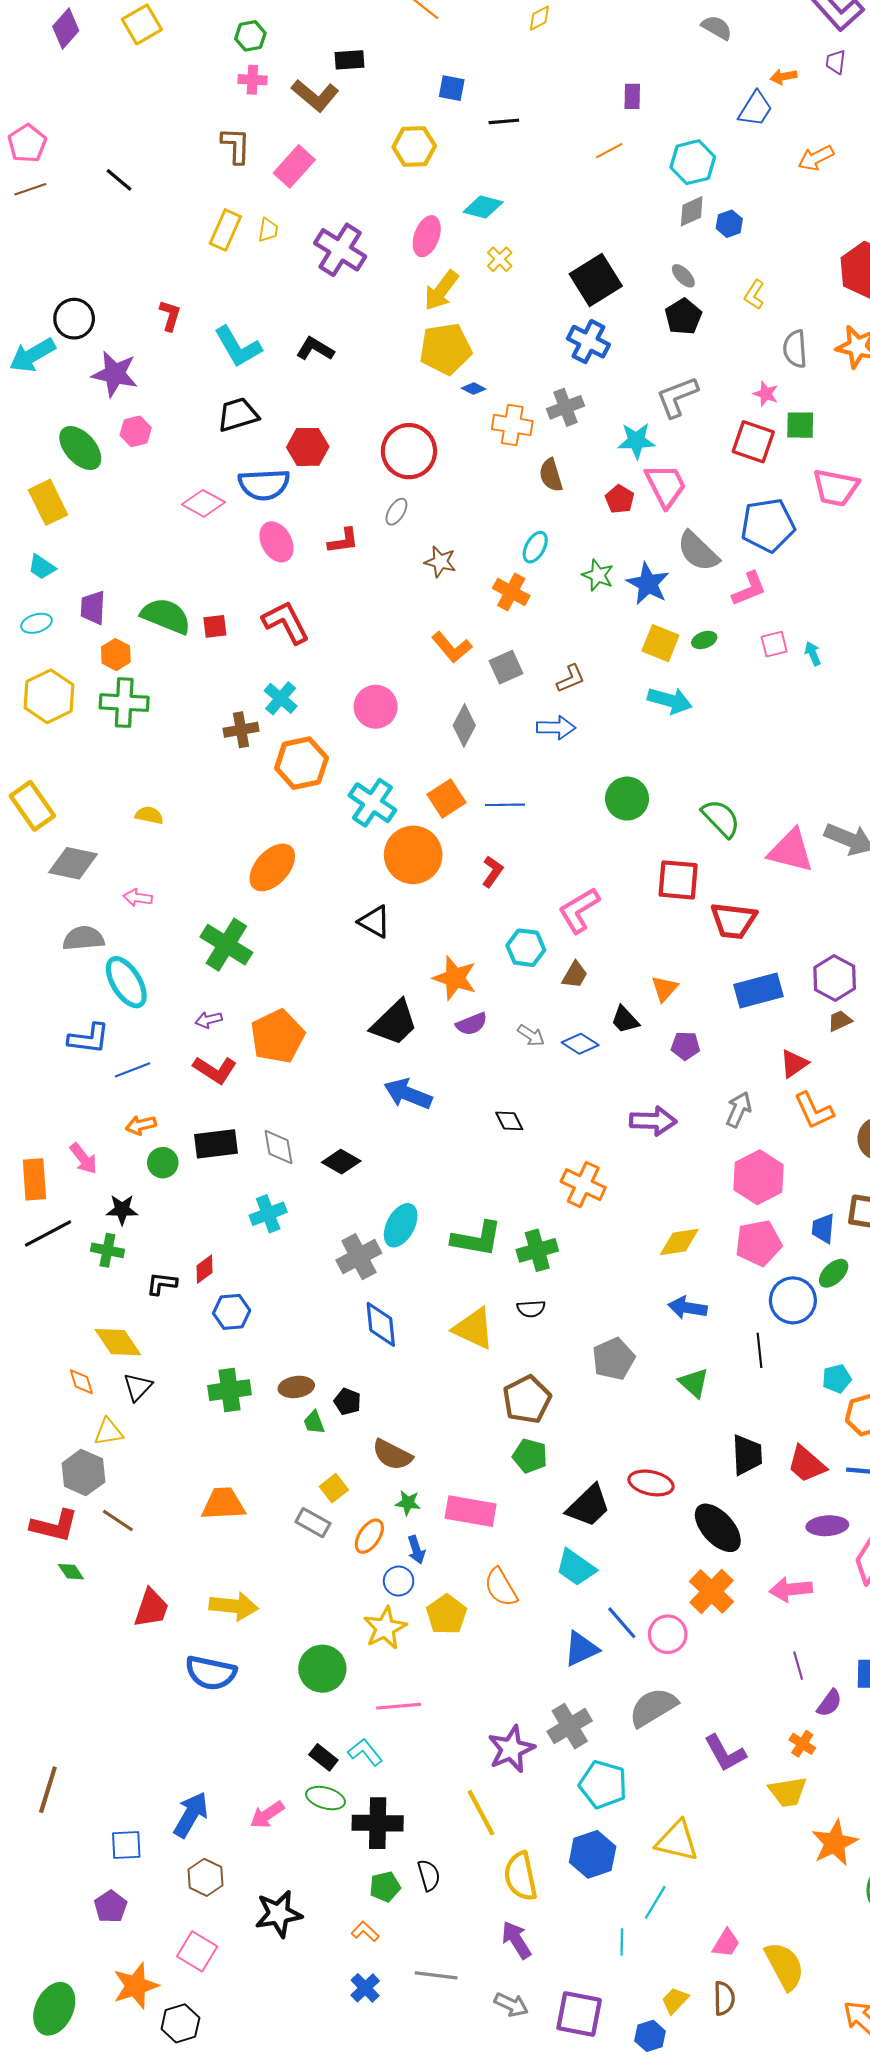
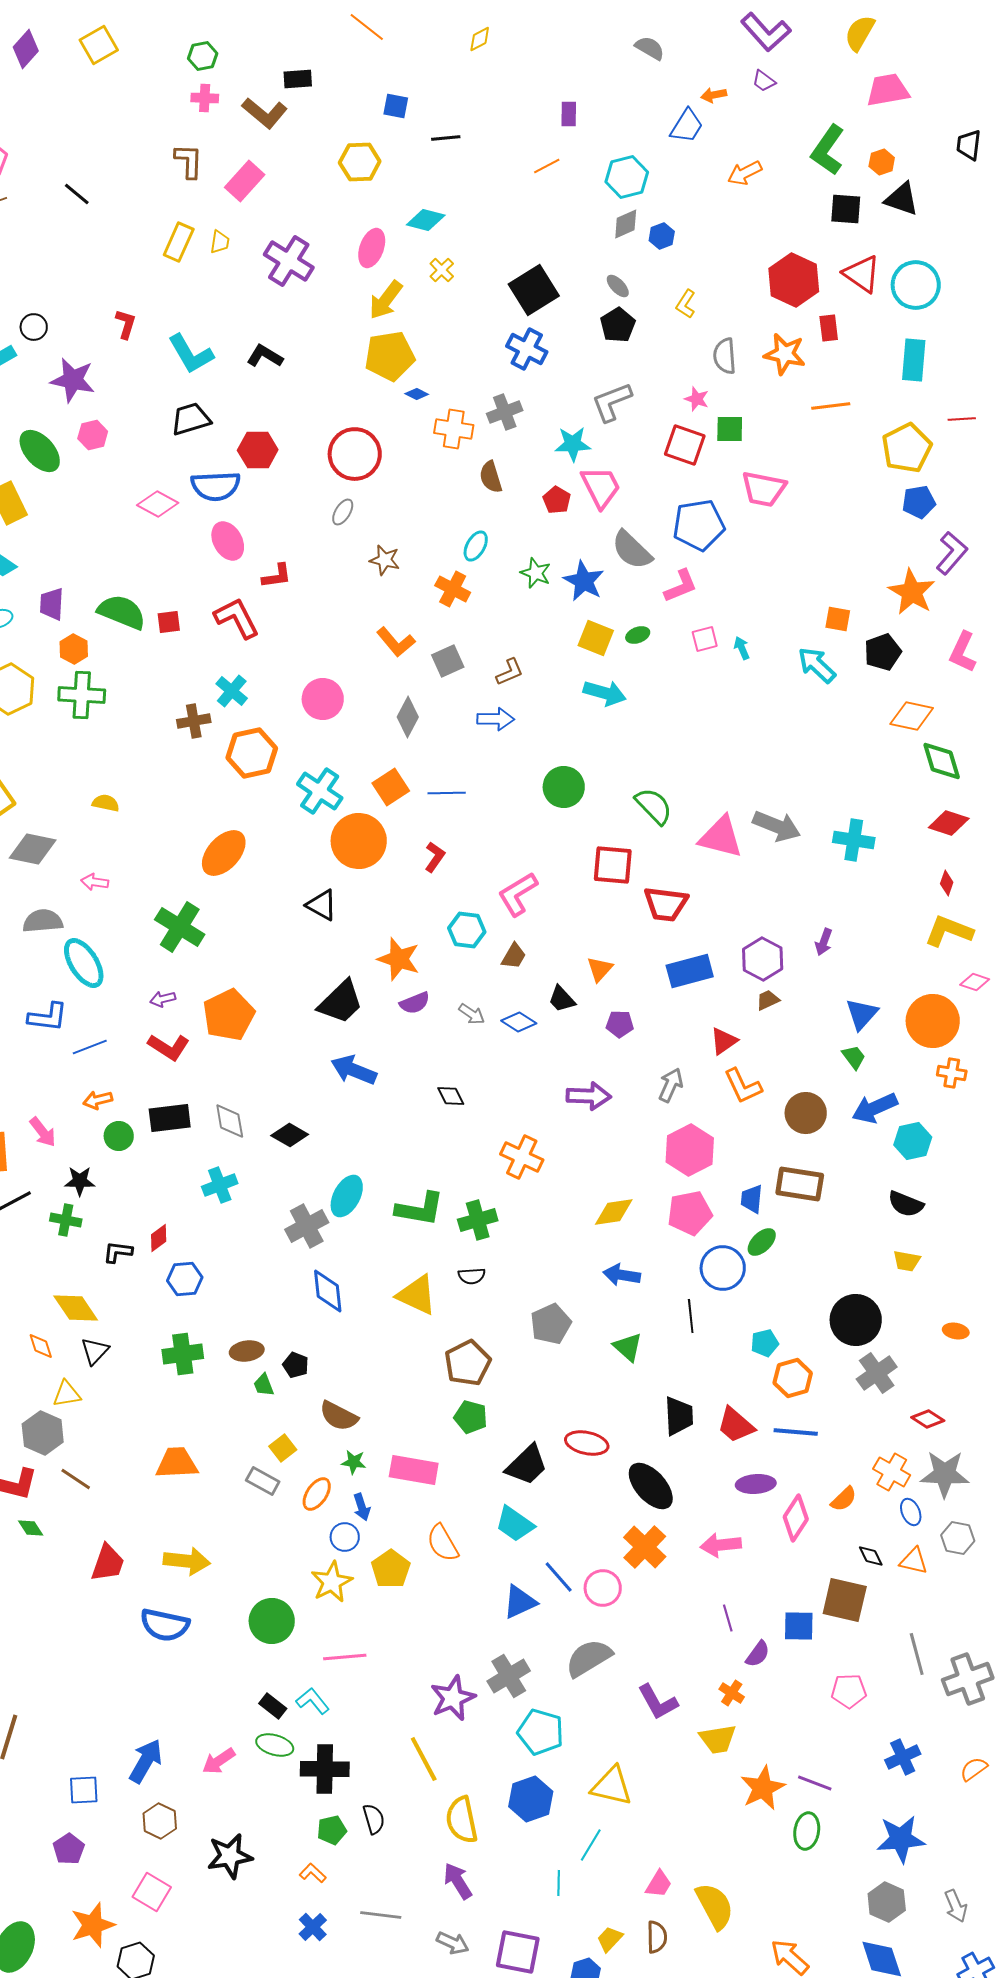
purple trapezoid: (836, 62) -> (764, 81), turned -60
black circle: (74, 319) -> (34, 327), size x0.7
red L-shape: (343, 541) -> (277, 576), moved

